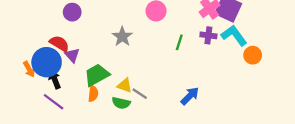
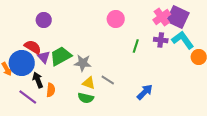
gray star: (122, 37) -> (83, 63), moved, turned -30
green trapezoid: (97, 75) -> (61, 56), moved
black arrow: (55, 80) -> (38, 80), moved
orange semicircle: (93, 94) -> (51, 90), moved
gray line: (140, 94) -> (108, 80), moved

